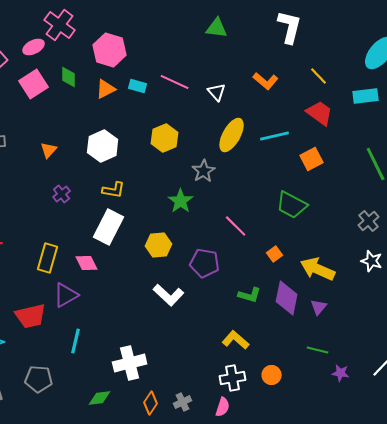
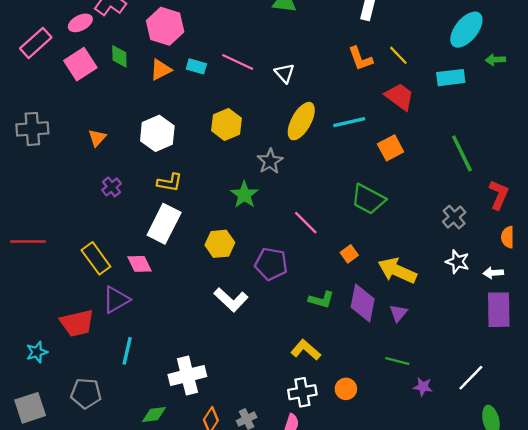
orange L-shape: (266, 81) -> (360, 59), moved, turned 30
yellow rectangle: (48, 258) -> (96, 258), turned -52

